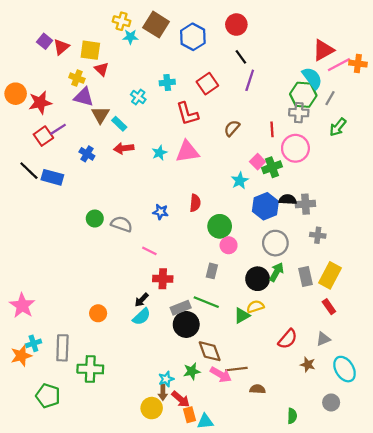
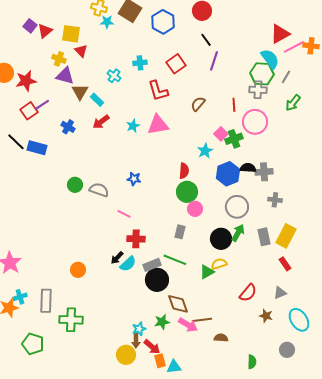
red arrow: (124, 148) -> (101, 122), turned -30
red semicircle: (195, 203) -> (184, 171), moved
cyan semicircle: (142, 317) -> (128, 264), moved

